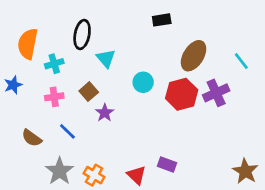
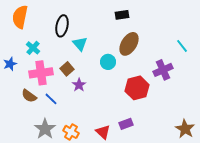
orange semicircle: (28, 44) -> (20, 17), moved
brown ellipse: (194, 56) -> (129, 44), moved
cyan cross: (54, 64) -> (33, 48), moved, turned -32
red hexagon: (182, 94) -> (137, 88), moved
pink cross: (54, 97) -> (41, 73), size x1.6
brown semicircle: (32, 138) -> (29, 96), moved
purple rectangle: (167, 165) -> (126, 124), turned -40

